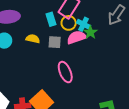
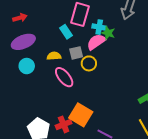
yellow circle: (69, 23) -> (89, 63), moved
pink ellipse: (65, 72) -> (64, 77), moved

